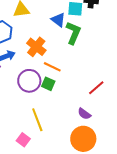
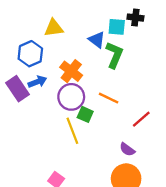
orange line: (52, 67) -> (109, 98), moved
purple circle: (29, 81) -> (71, 97), moved
yellow line: (37, 120) -> (72, 131), moved

